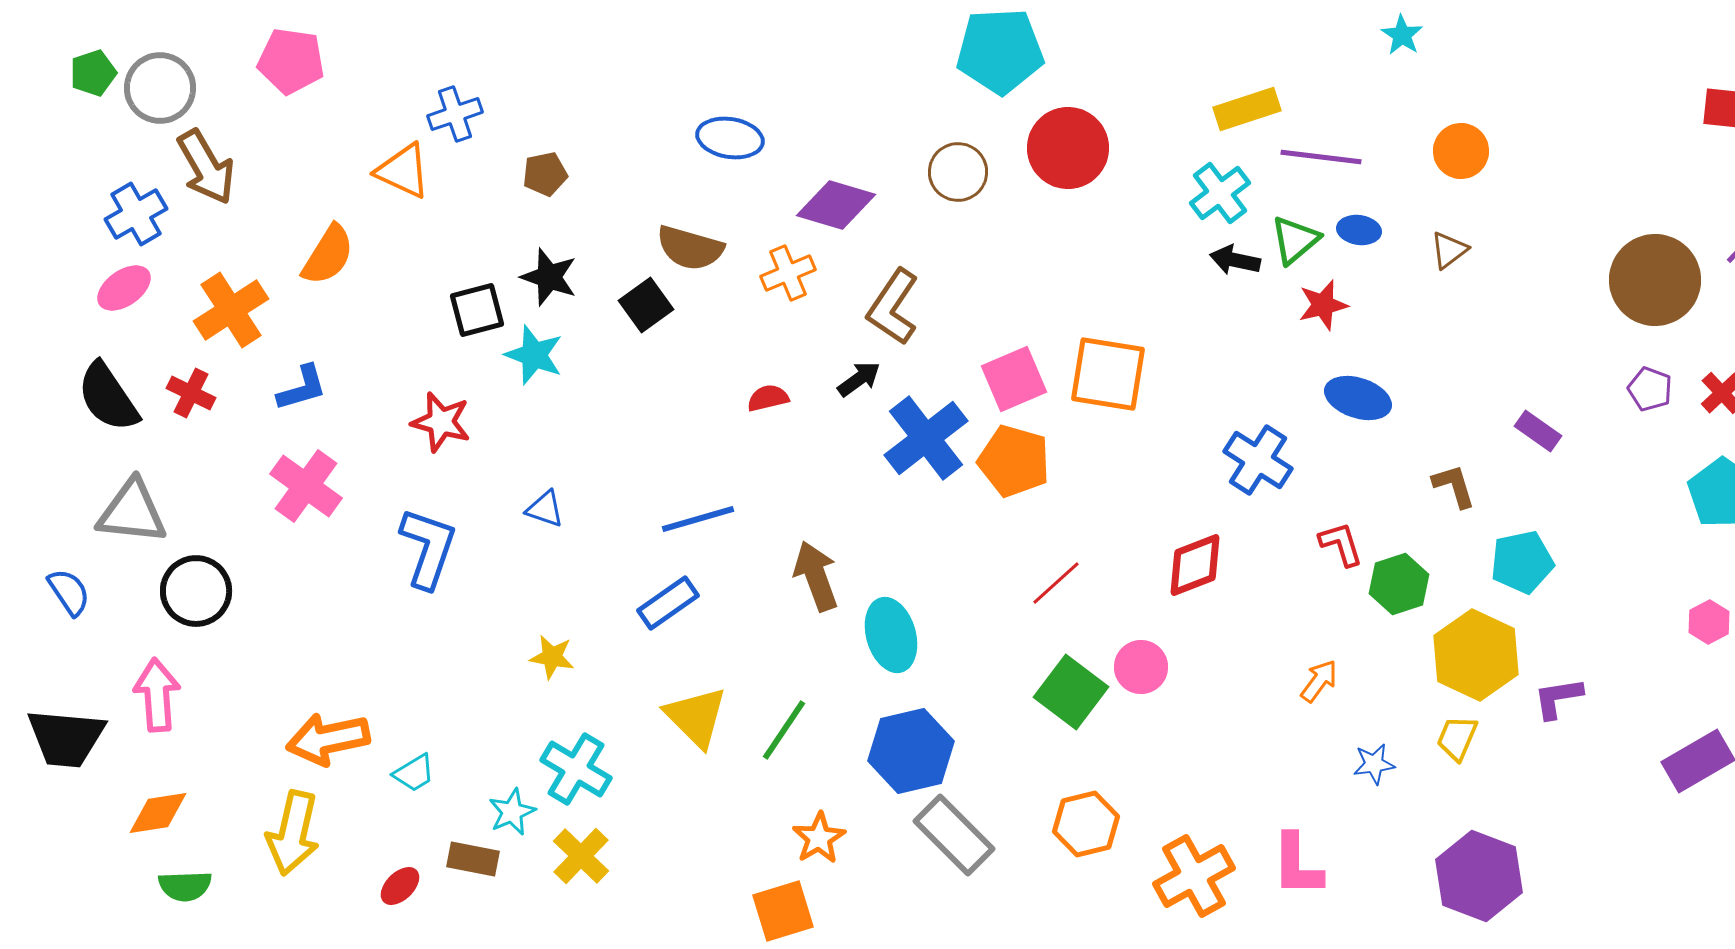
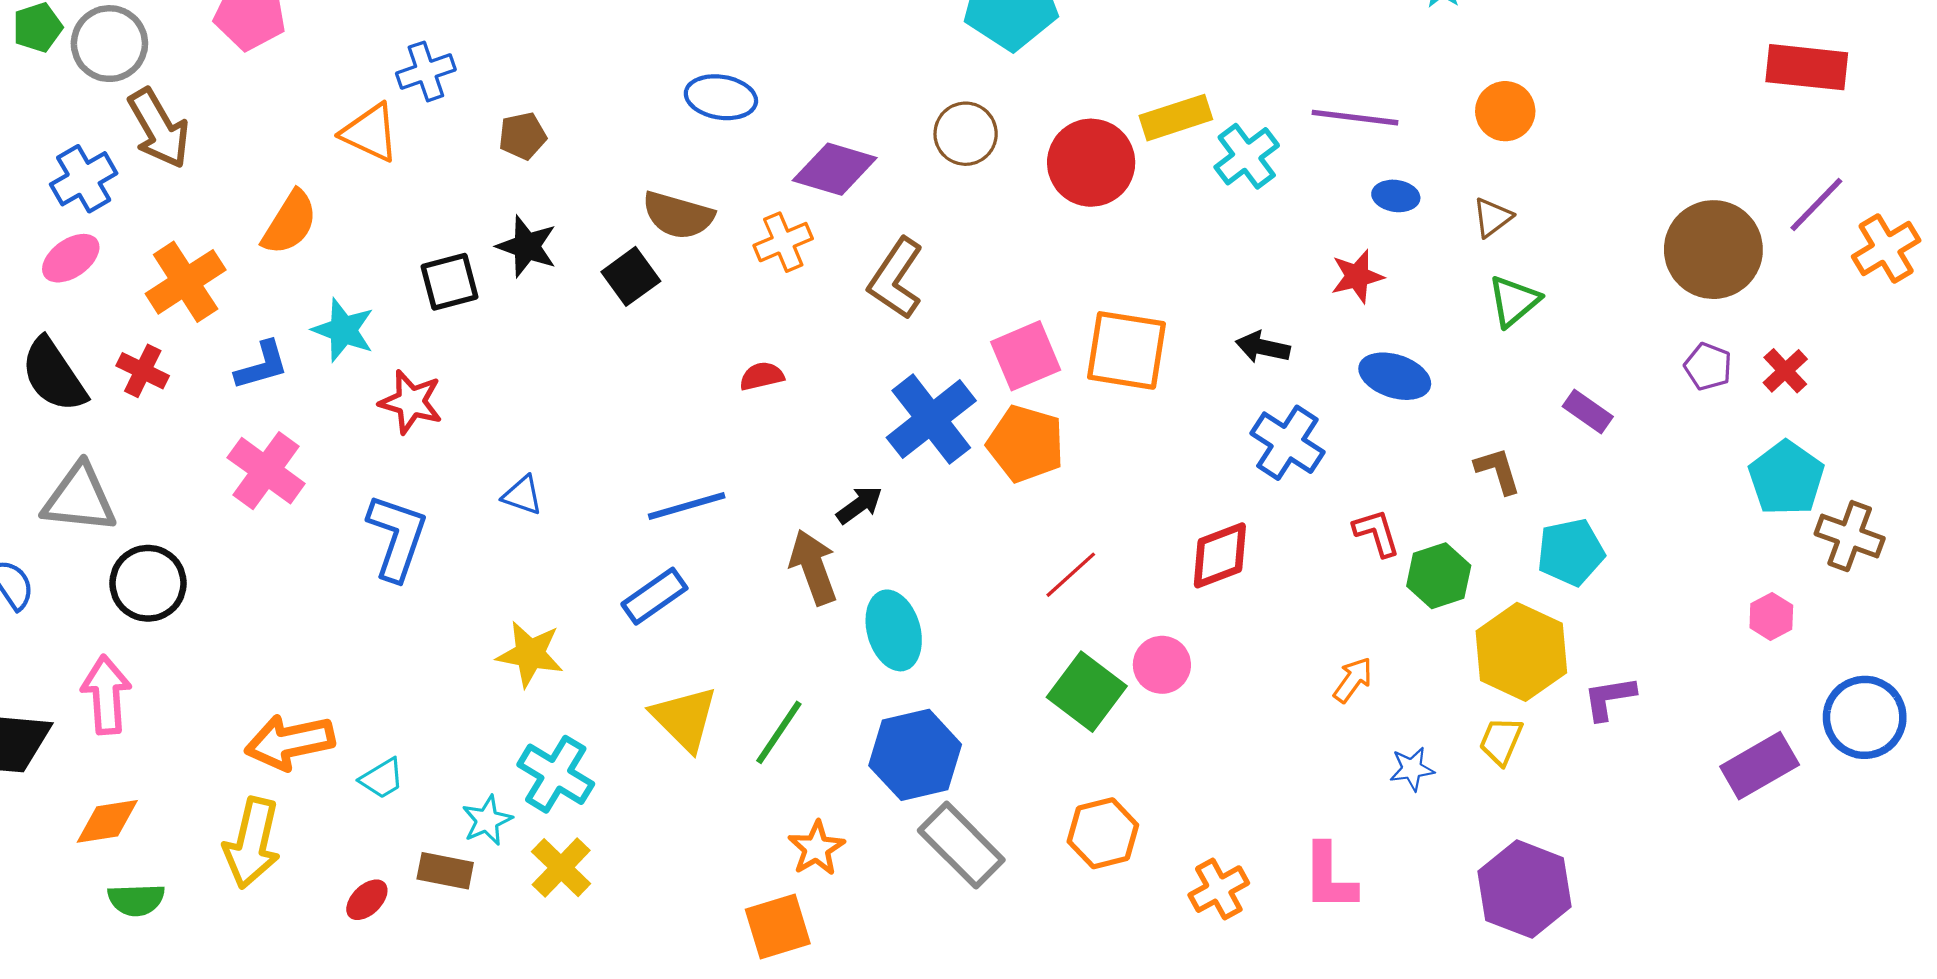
yellow rectangle: (1247, 109) -> (1176, 118), moved
red circle: (1068, 148) -> (1091, 163), moved
green triangle: (1295, 240) -> (1514, 301), moved
black arrow: (1235, 260) -> (1263, 347), moved
cyan star: (534, 355) -> (343, 330), moved
black arrow: (859, 379) -> (859, 505), moved
yellow star: (552, 657) -> (530, 654), size x1.4
orange cross: (1194, 876) -> (1219, 889), size x0.7

